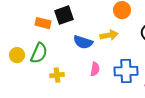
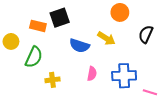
yellow arrow: (109, 35) -> (106, 38), turned 42
yellow circle: (17, 55) -> (11, 41), moved

